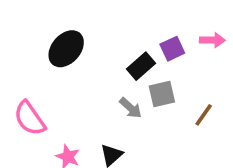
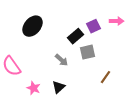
gray arrow: (131, 108) -> (62, 60), moved
brown line: (204, 115) -> (106, 77), moved

